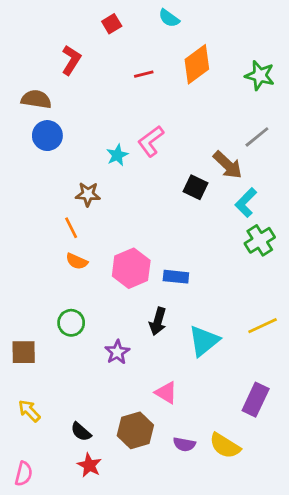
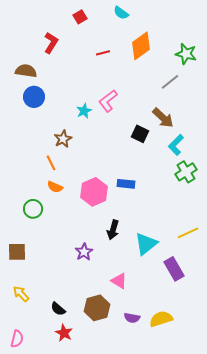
gray line: (257, 137) -> (170, 82), moved
brown star: (88, 194) -> (63, 139), turned -30
blue rectangle: (176, 277) -> (126, 184), moved
green circle: (71, 323) -> (33, 209), moved
purple rectangle: (256, 400) -> (174, 269), moved, turned -55
yellow semicircle: (225, 446) -> (161, 319), turned 130

